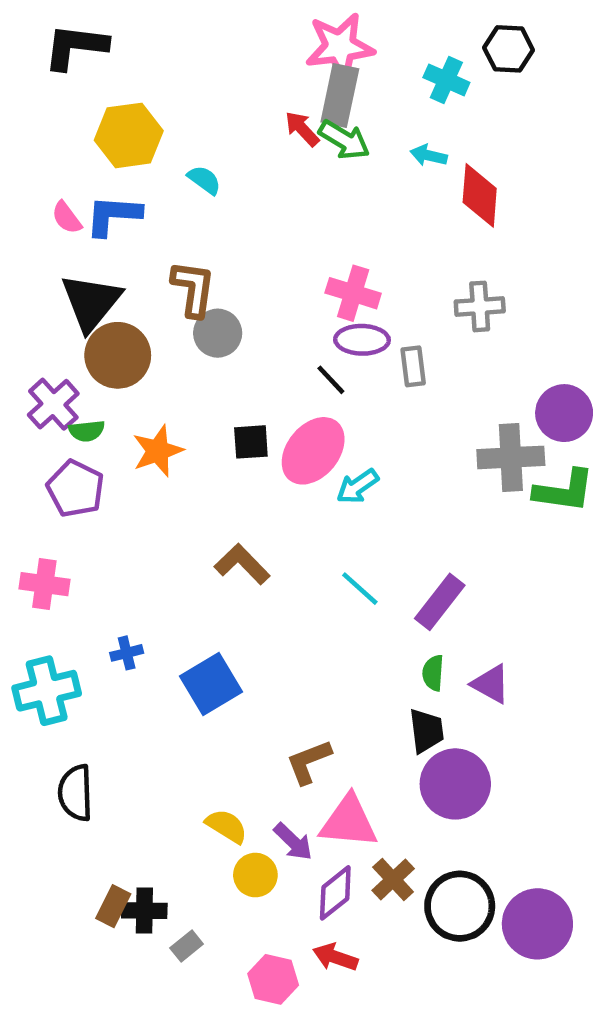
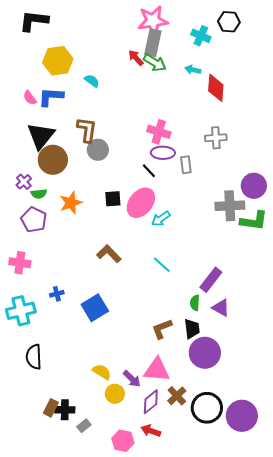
purple cross: (53, 404) -> (24, 182), size x0.7
purple rectangle: (440, 602) -> (211, 280), moved
brown L-shape: (309, 762) -> (162, 329), moved

